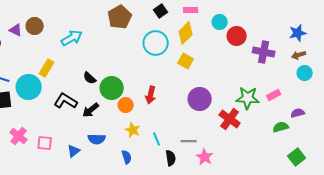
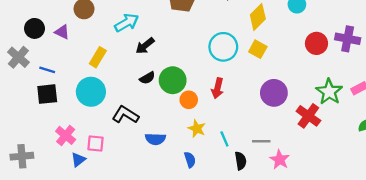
purple triangle: (16, 30) -> (62, 32), moved
red circle: (237, 36) -> (316, 43), moved
cyan circle: (156, 43) -> (223, 47), moved
black semicircle: (90, 78) -> (147, 78), moved, turned -72
cyan circle: (29, 87) -> (91, 92), moved
green star: (248, 98) -> (329, 92), turned 30
black L-shape: (66, 101) -> (125, 115), moved
black arrow: (91, 110) -> (145, 46), moved
blue triangle: (74, 151) -> (78, 160), moved

